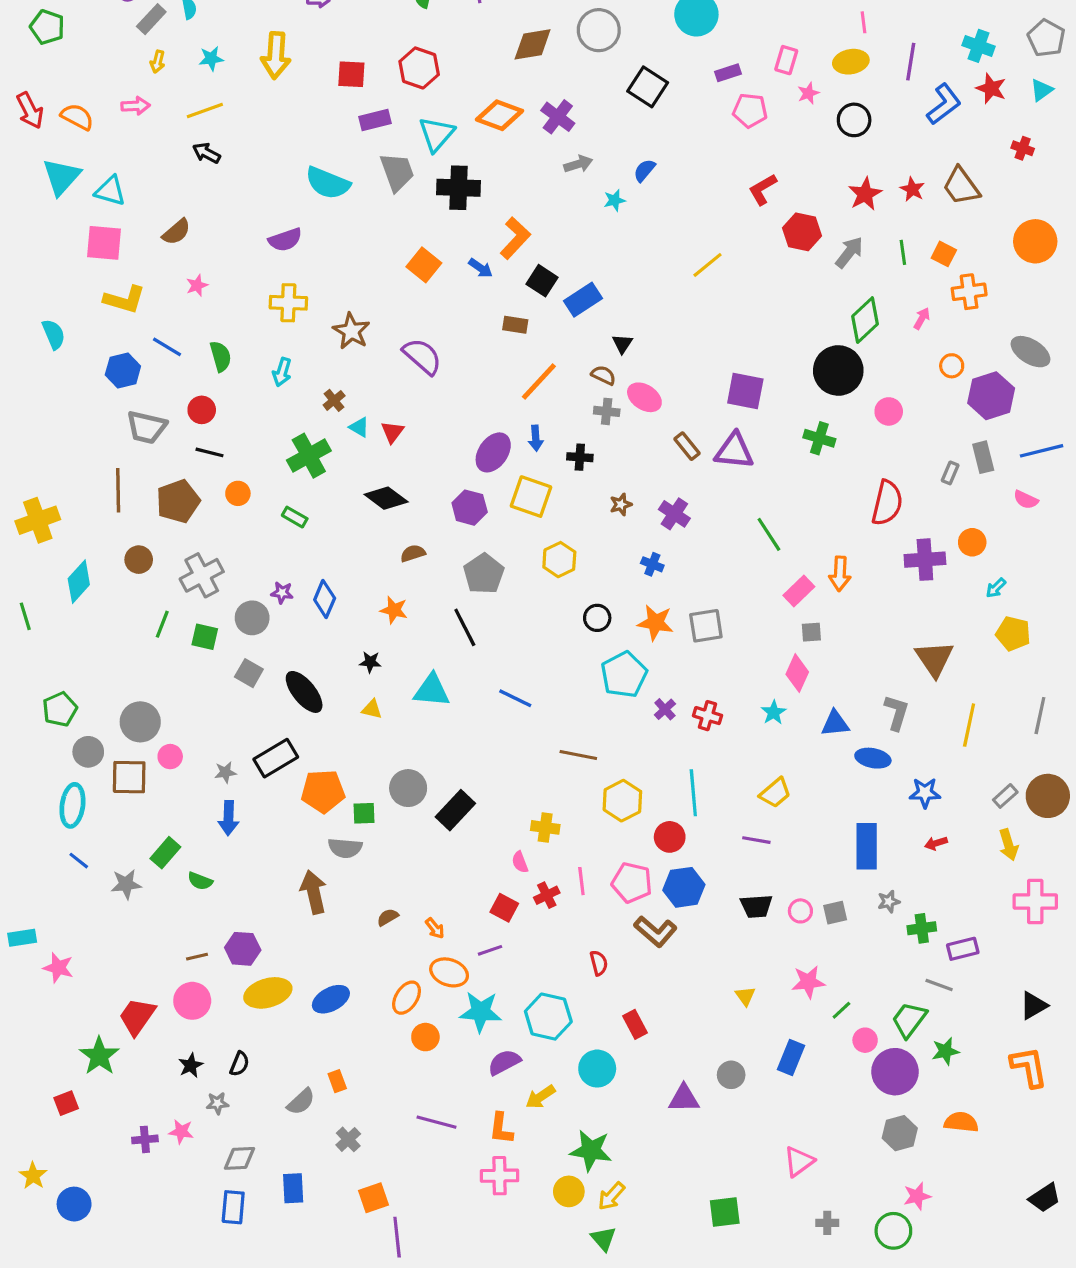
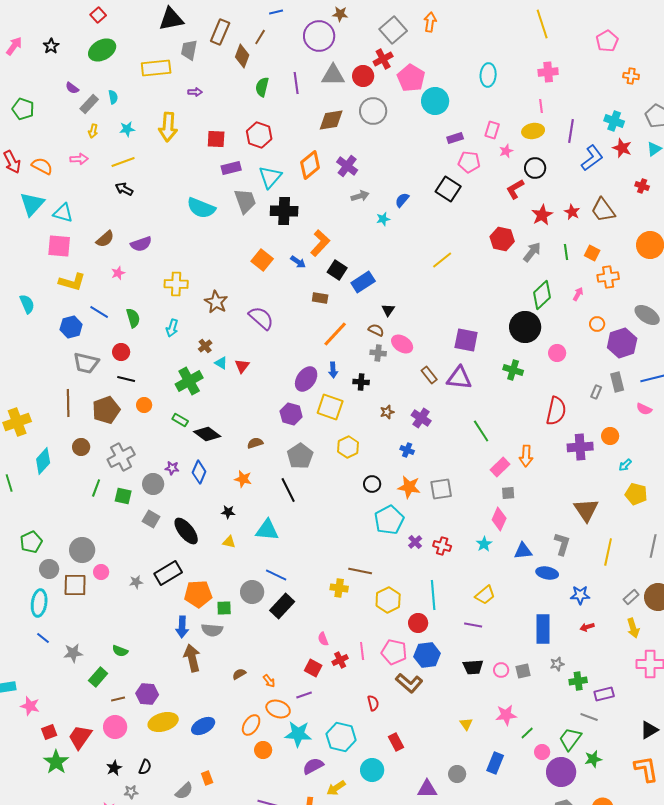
black square: (648, 87) -> (448, 189), moved
orange diamond: (499, 115) -> (310, 165), turned -60
red L-shape: (763, 189) -> (515, 189), moved
purple semicircle: (285, 240) -> (141, 244), moved
black diamond: (386, 498) -> (207, 434), moved
blue line: (515, 698) -> (276, 575), moved
blue arrow: (228, 818) -> (182, 627), moved
yellow cross: (545, 827) -> (339, 588), moved
green rectangle: (165, 853) -> (98, 677), moved
red square: (66, 1103) -> (49, 732), moved

